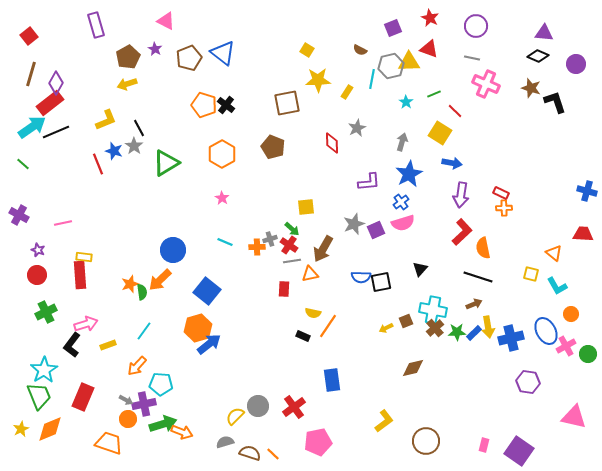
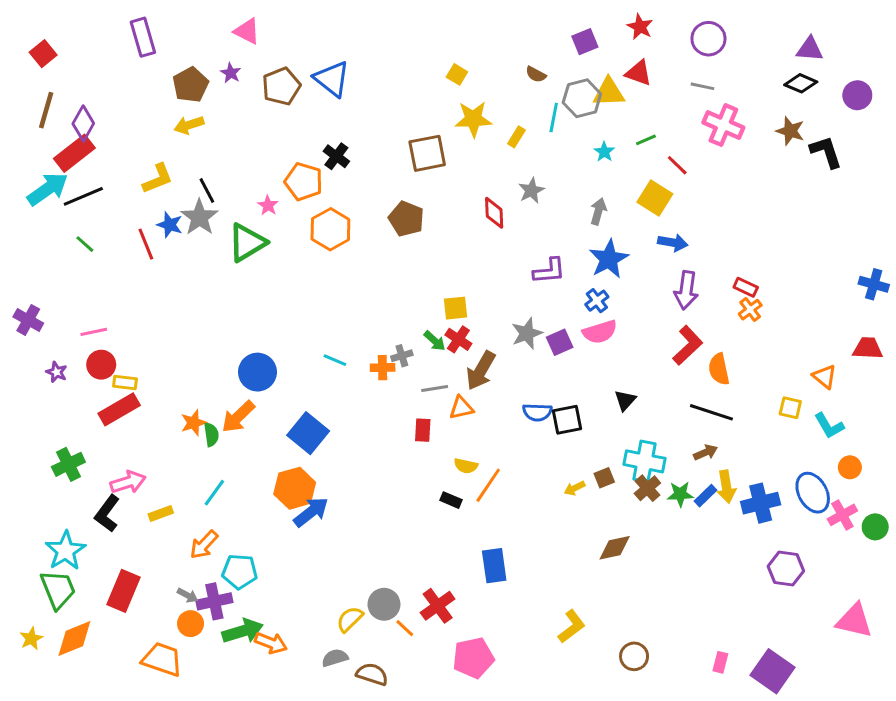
orange pentagon: (204, 105) -> (304, 182), moved
gray star: (134, 146) -> (199, 217), size x1.4
green line: (23, 164) -> (85, 244), moved
pink star: (222, 198) -> (268, 205), moved
orange cross: (504, 208) -> (750, 310), turned -35
red cross: (289, 245) -> (458, 339), moved
red circle: (37, 275) -> (101, 365), moved
red rectangle: (80, 275) -> (119, 409), turned 64
brown circle: (426, 441) -> (634, 656), size x0.7
orange line: (273, 454) -> (405, 628), moved

